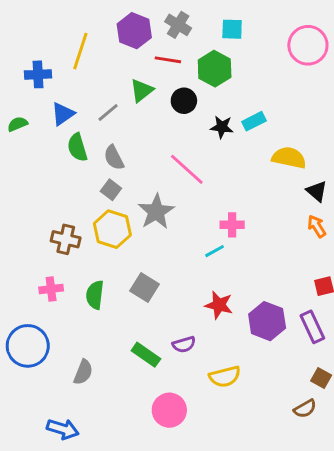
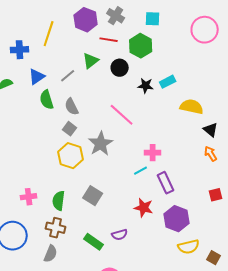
brown cross: (66, 239) -> (56, 228), moved
purple rectangle: (312, 327) -> (166, 183), moved
yellow semicircle: (225, 377) -> (189, 247), moved

